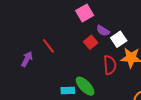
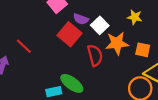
red square: (91, 42) -> (69, 34), size x1.5

